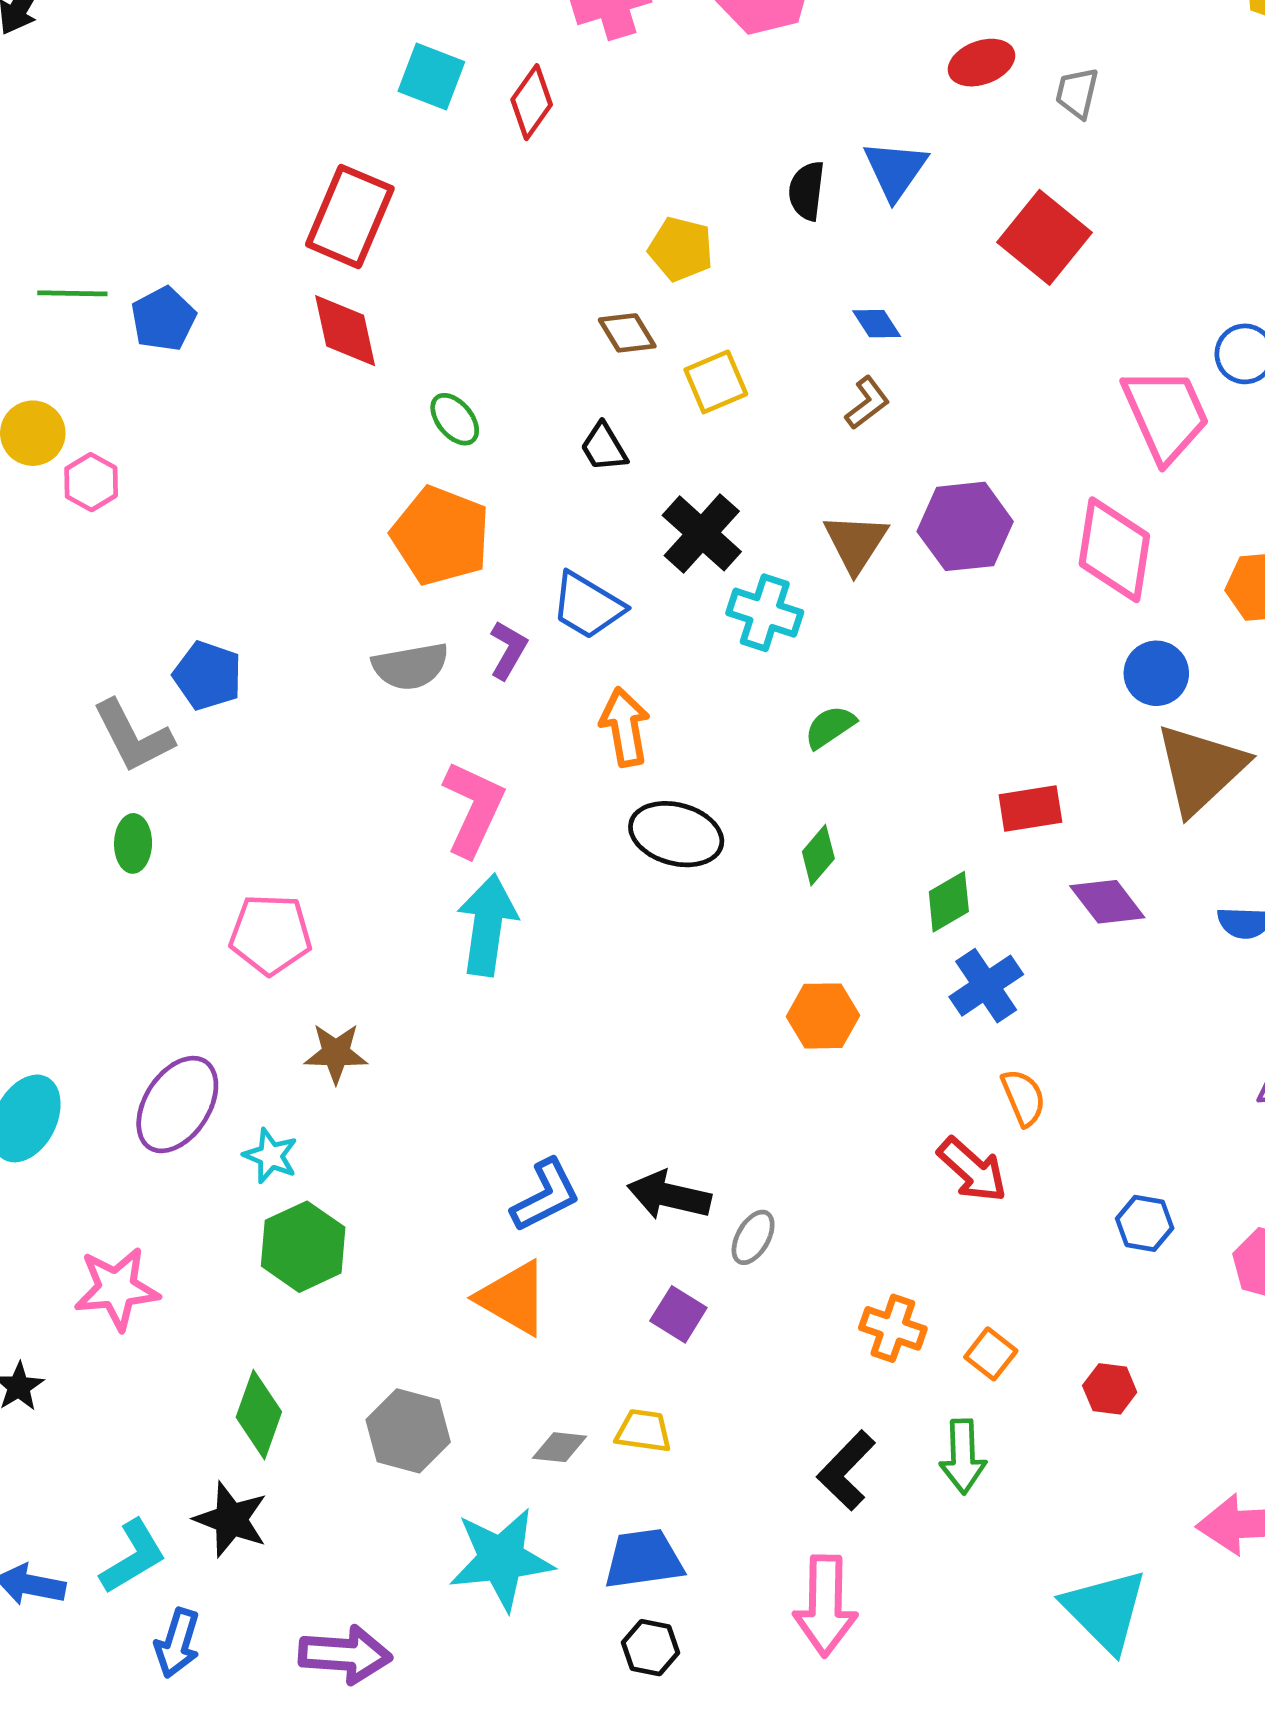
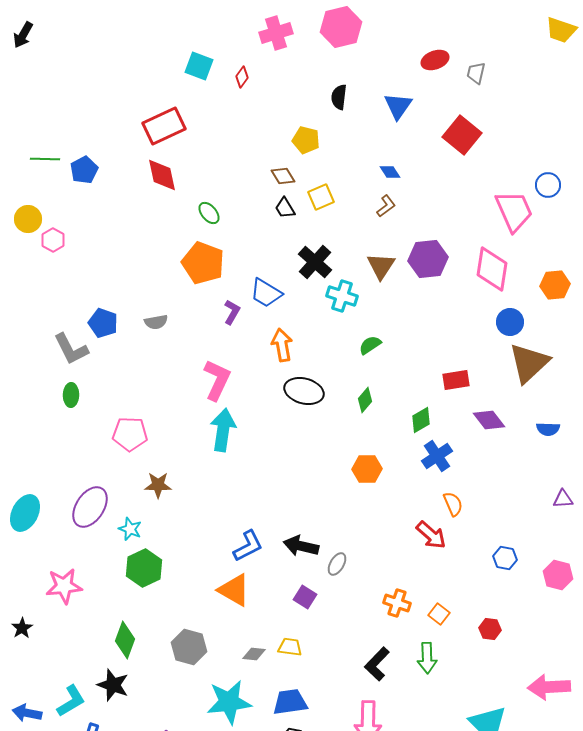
red diamond: (532, 102) -> (242, 77), size x0.7
black semicircle: (807, 191) -> (339, 97), moved
red rectangle: (350, 216) -> (164, 126), turned 42
black trapezoid: (604, 447) -> (285, 208), moved
gray semicircle: (410, 666) -> (156, 322), moved, size x0.7

